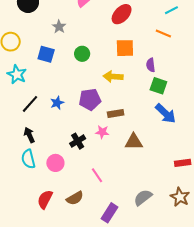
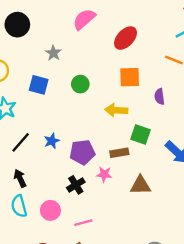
green square: (158, 86) -> (140, 134), moved
purple pentagon: (90, 100) -> (82, 152), moved
pink line: (97, 175) -> (83, 223), moved, turned -70

